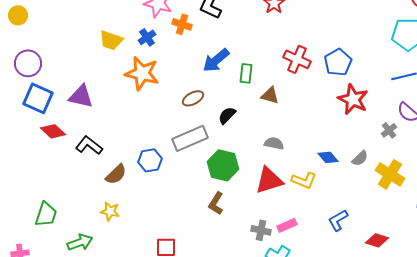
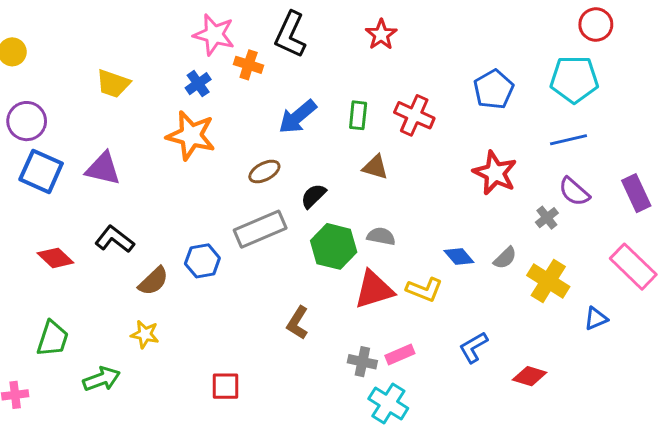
yellow trapezoid: (111, 40) -> (113, 84), moved
blue pentagon: (338, 62) -> (494, 89), moved
green rectangle: (246, 73) -> (358, 115), moved
red diamond: (53, 131) -> (55, 258), moved
green hexagon: (223, 165) -> (334, 246), moved

